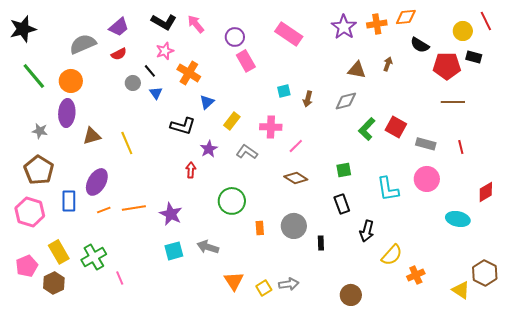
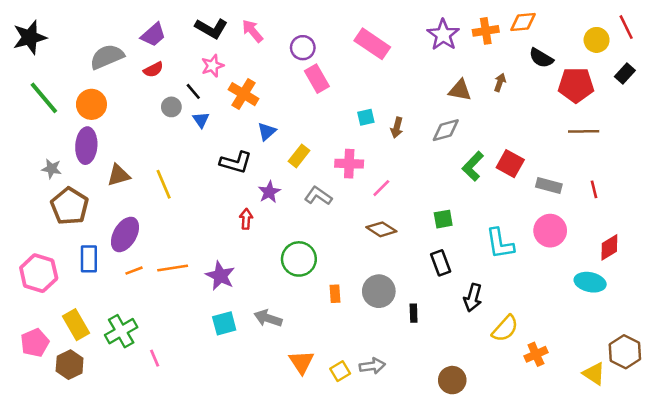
black rectangle: (474, 57) -> (625, 73), moved, turned -63
brown pentagon: (39, 170) -> (70, 206), moved
red diamond: (486, 192) -> (609, 247), moved

